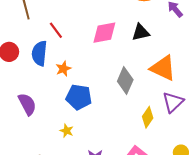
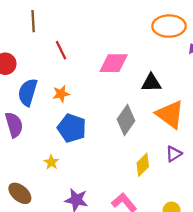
black triangle: (141, 32) -> (151, 83), moved
blue semicircle: (39, 53) -> (28, 92), moved
purple triangle: (173, 102) -> (174, 154), size x0.7

